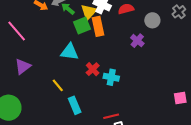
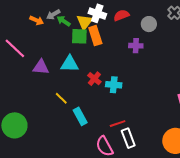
green square: (82, 26) -> (79, 36), turned 30
purple cross: (137, 41) -> (136, 46), turned -32
purple triangle: (23, 66) -> (41, 67), moved, turned 48

